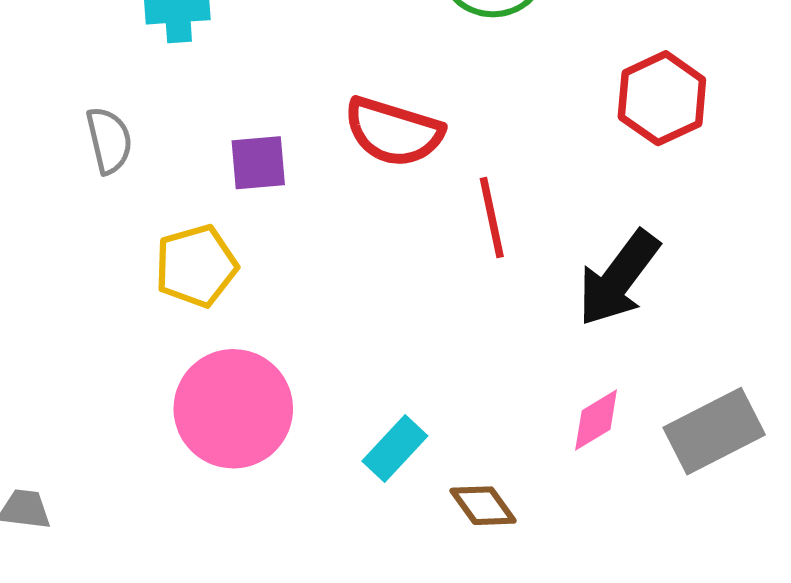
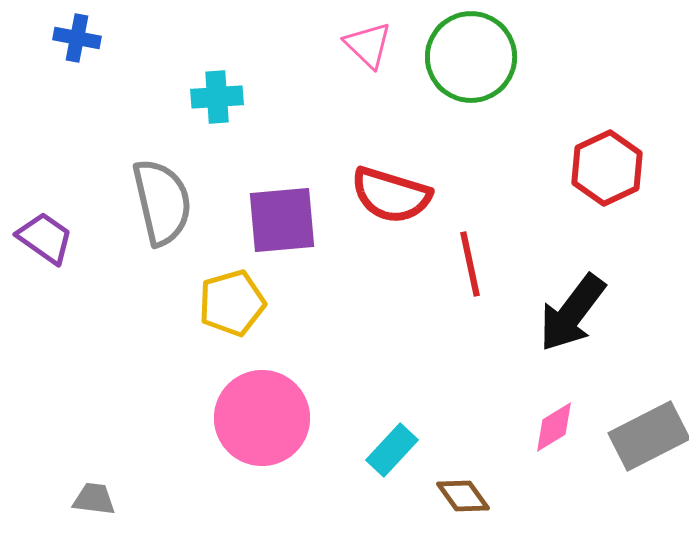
gray semicircle: (109, 140) -> (162, 202), size x1.6
purple square: (258, 163) -> (282, 220), size x1.5

